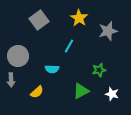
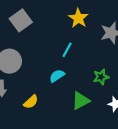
gray square: (39, 20) -> (21, 20), moved
cyan semicircle: (52, 69) -> (57, 76), moved, turned 144

